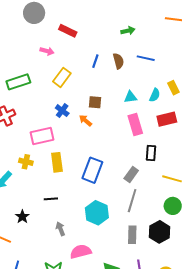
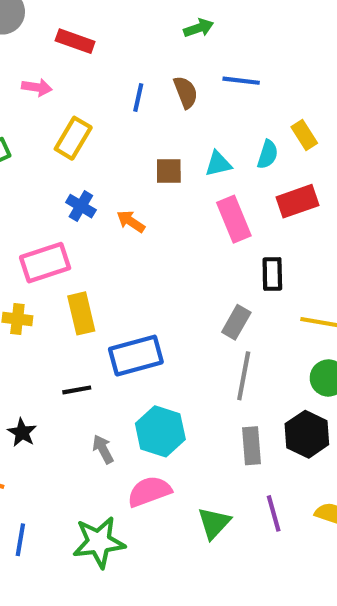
brown square: (95, 102) -> (169, 171), moved
blue rectangle: (92, 170) -> (136, 356), moved, turned 60
cyan hexagon: (97, 213) -> (160, 431), moved

